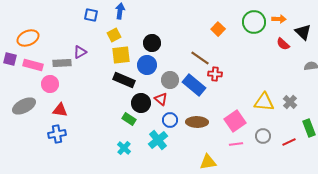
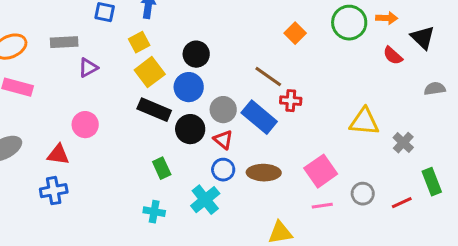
yellow square: (121, 55) -> (150, 72), turned -30
gray rectangle: (62, 63) -> (64, 42), moved
pink circle: (50, 84) -> (85, 125), moved
red triangle: (161, 99) -> (223, 140), moved
yellow triangle: (264, 102) -> (364, 122), moved
black circle: (141, 103) -> (190, 129), moved
green rectangle: (129, 119) -> (162, 168), turned 32
cyan cross: (124, 148) -> (154, 212), turned -32

